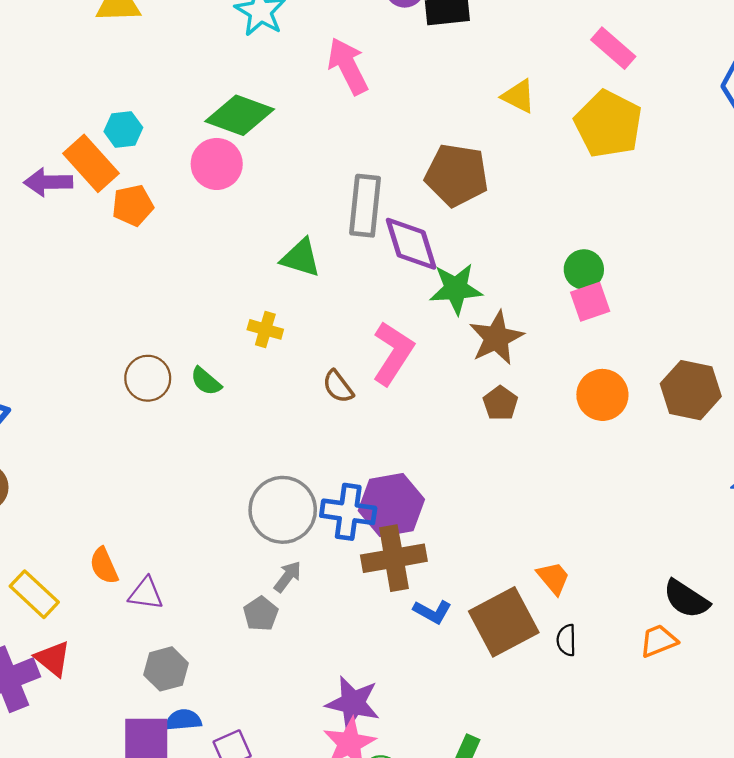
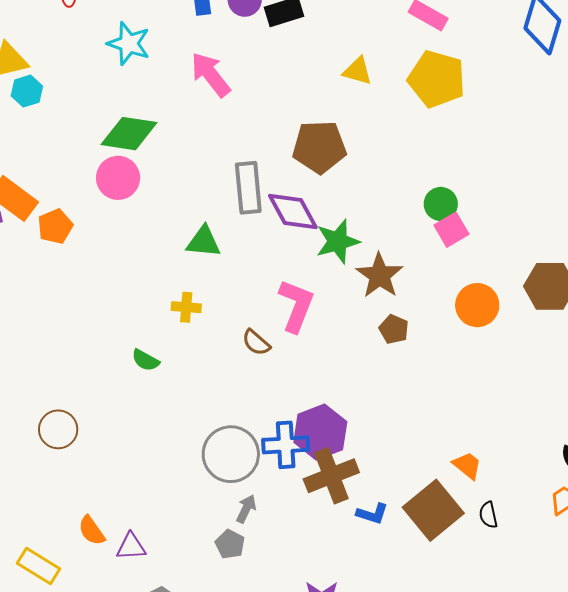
cyan hexagon: (123, 130) -> (27, 91), moved
brown circle: (148, 378) -> (58, 429), moved

